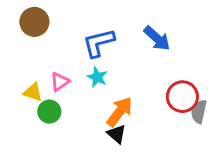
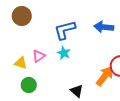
blue arrow: (157, 38) -> (104, 27), turned 144
green circle: (49, 112) -> (29, 85), moved
orange arrow: (120, 112) -> (105, 76), moved

